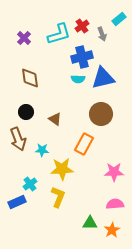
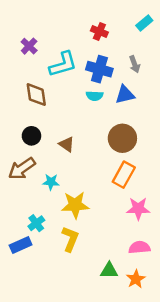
red cross: (82, 26) -> (99, 32), turned -32
cyan L-shape: (59, 34) -> (63, 64), moved
gray arrow: (102, 34) -> (135, 64), moved
blue cross: (82, 57) -> (99, 69), turned 30
blue triangle: (103, 78) -> (125, 95), size x0.7
brown arrow: (18, 139) -> (22, 169), turned 75
orange rectangle: (84, 144) -> (124, 175), moved

